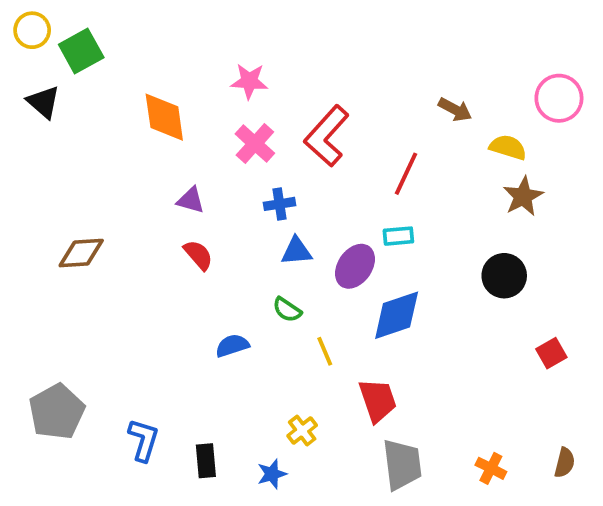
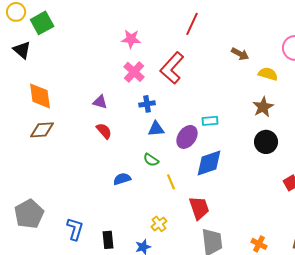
orange diamond: (164, 117) -> (40, 96), moved
red line: (406, 174) -> (192, 24), moved
brown star: (523, 196) -> (263, 107), moved

